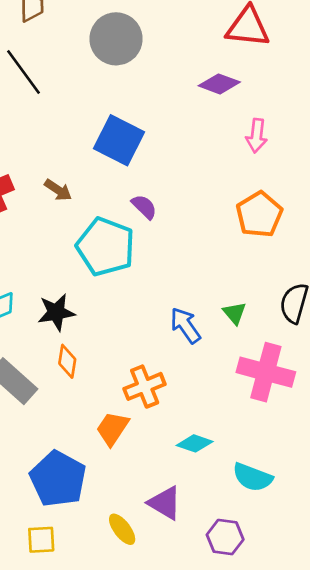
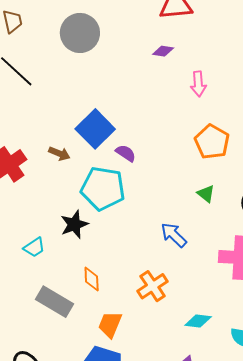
purple diamond: (219, 84) -> (163, 51), size x0.7
blue square: (119, 140) -> (95, 129), moved, turned 30
black star: (56, 312) -> (74, 224), moved
green triangle: (235, 313) -> (206, 194), moved
orange trapezoid: (112, 428) -> (110, 324), moved

